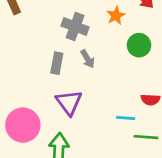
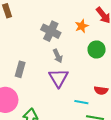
gray rectangle: (57, 63) -> (20, 69), moved
purple triangle: (69, 102) -> (59, 78), moved

